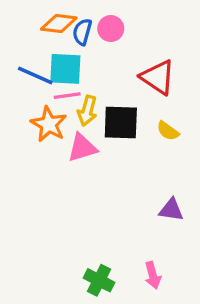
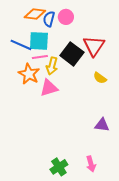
red triangle: (158, 77) -> (94, 46), turned 30
black square: (121, 123) -> (72, 54), moved, turned 35
green cross: (99, 280) -> (59, 167), turned 30

